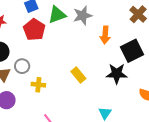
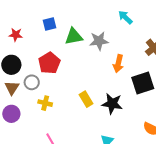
red pentagon: (34, 30) -> (49, 63), moved
black star: (117, 74) -> (112, 104), moved

